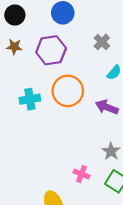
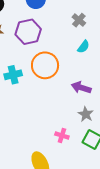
gray cross: (102, 42) -> (79, 20), moved
purple arrow: (107, 107) -> (81, 88), moved

